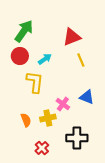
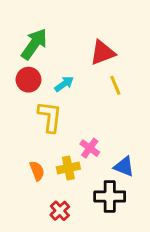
blue triangle: (87, 97) -> (124, 167), moved

